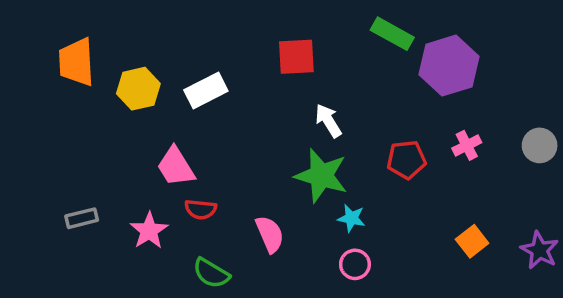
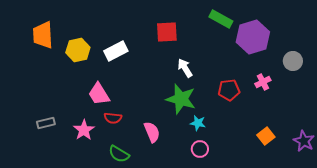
gray circle: (540, 145) -> (293, 61), moved

